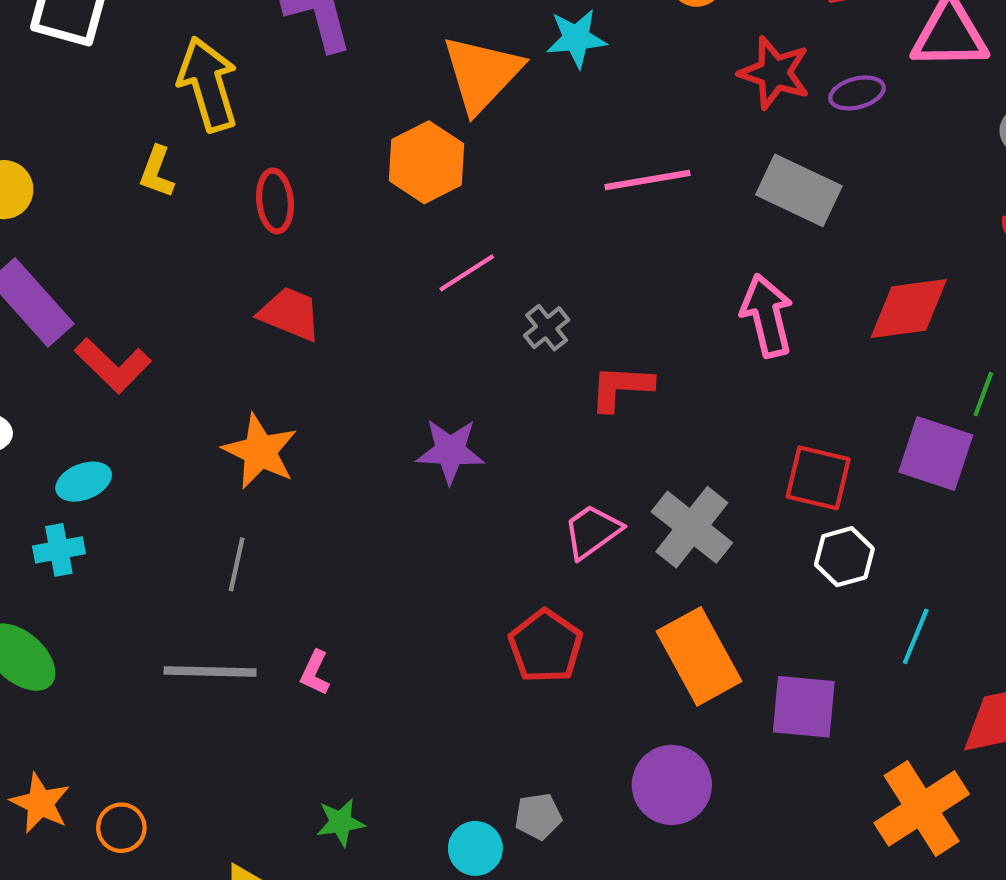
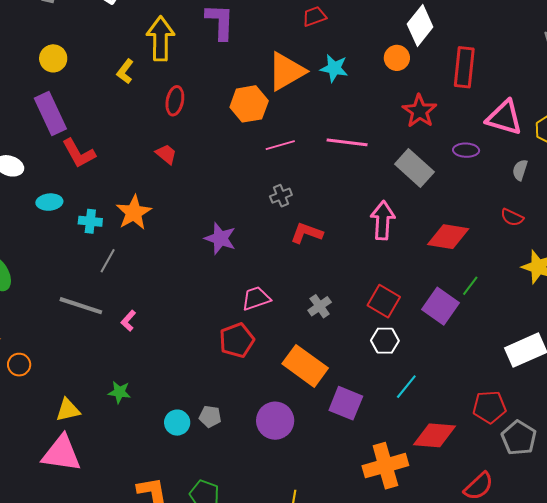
purple ellipse: (857, 93) -> (466, 150), moved
pink line: (467, 273) -> (280, 145), moved
red trapezoid: (290, 314) -> (166, 154), size x0.7
gray cross: (692, 527) -> (320, 306), size x0.6
pink trapezoid: (592, 531) -> (256, 298), moved
cyan cross: (59, 550) -> (90, 221), moved
orange rectangle: (699, 656) -> (305, 366), turned -42

